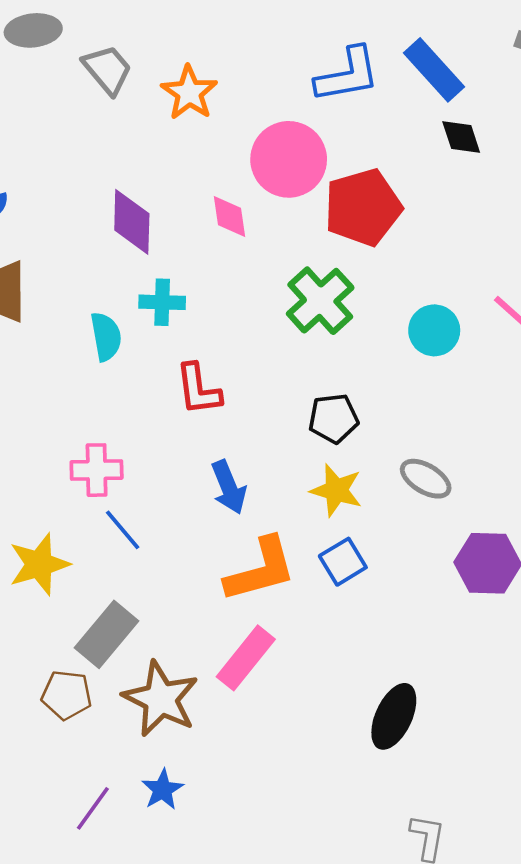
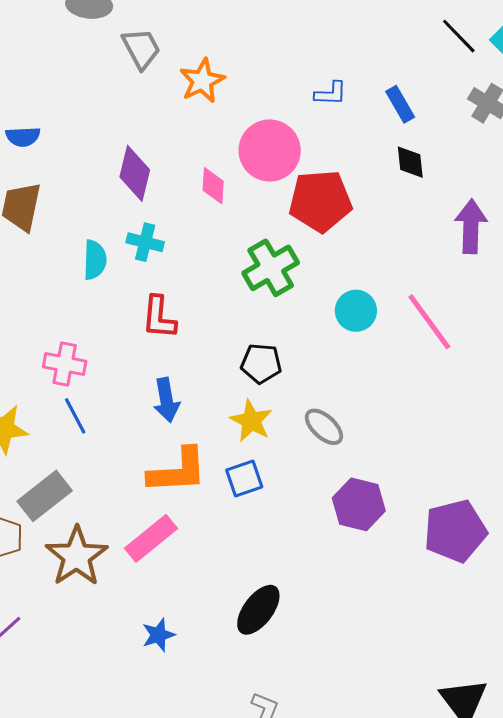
blue rectangle: (434, 70) -> (400, 104), size x0.7
blue L-shape: (348, 75) -> (331, 93), size x0.6
blue star: (163, 790) -> (158, 635), moved

